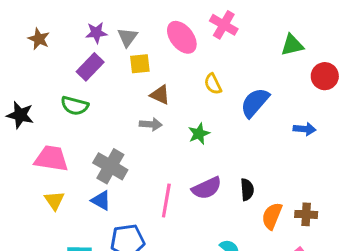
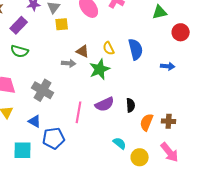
purple rectangle: (90, 67) -> (19, 25), moved
yellow semicircle: (213, 84) -> (109, 48), moved
brown triangle: (160, 95) -> (83, 51), moved
blue semicircle: (255, 103) -> (136, 49), turned 125
green star: (199, 134) -> (100, 69), size x1.5
blue triangle: (101, 200) -> (35, 121), moved

